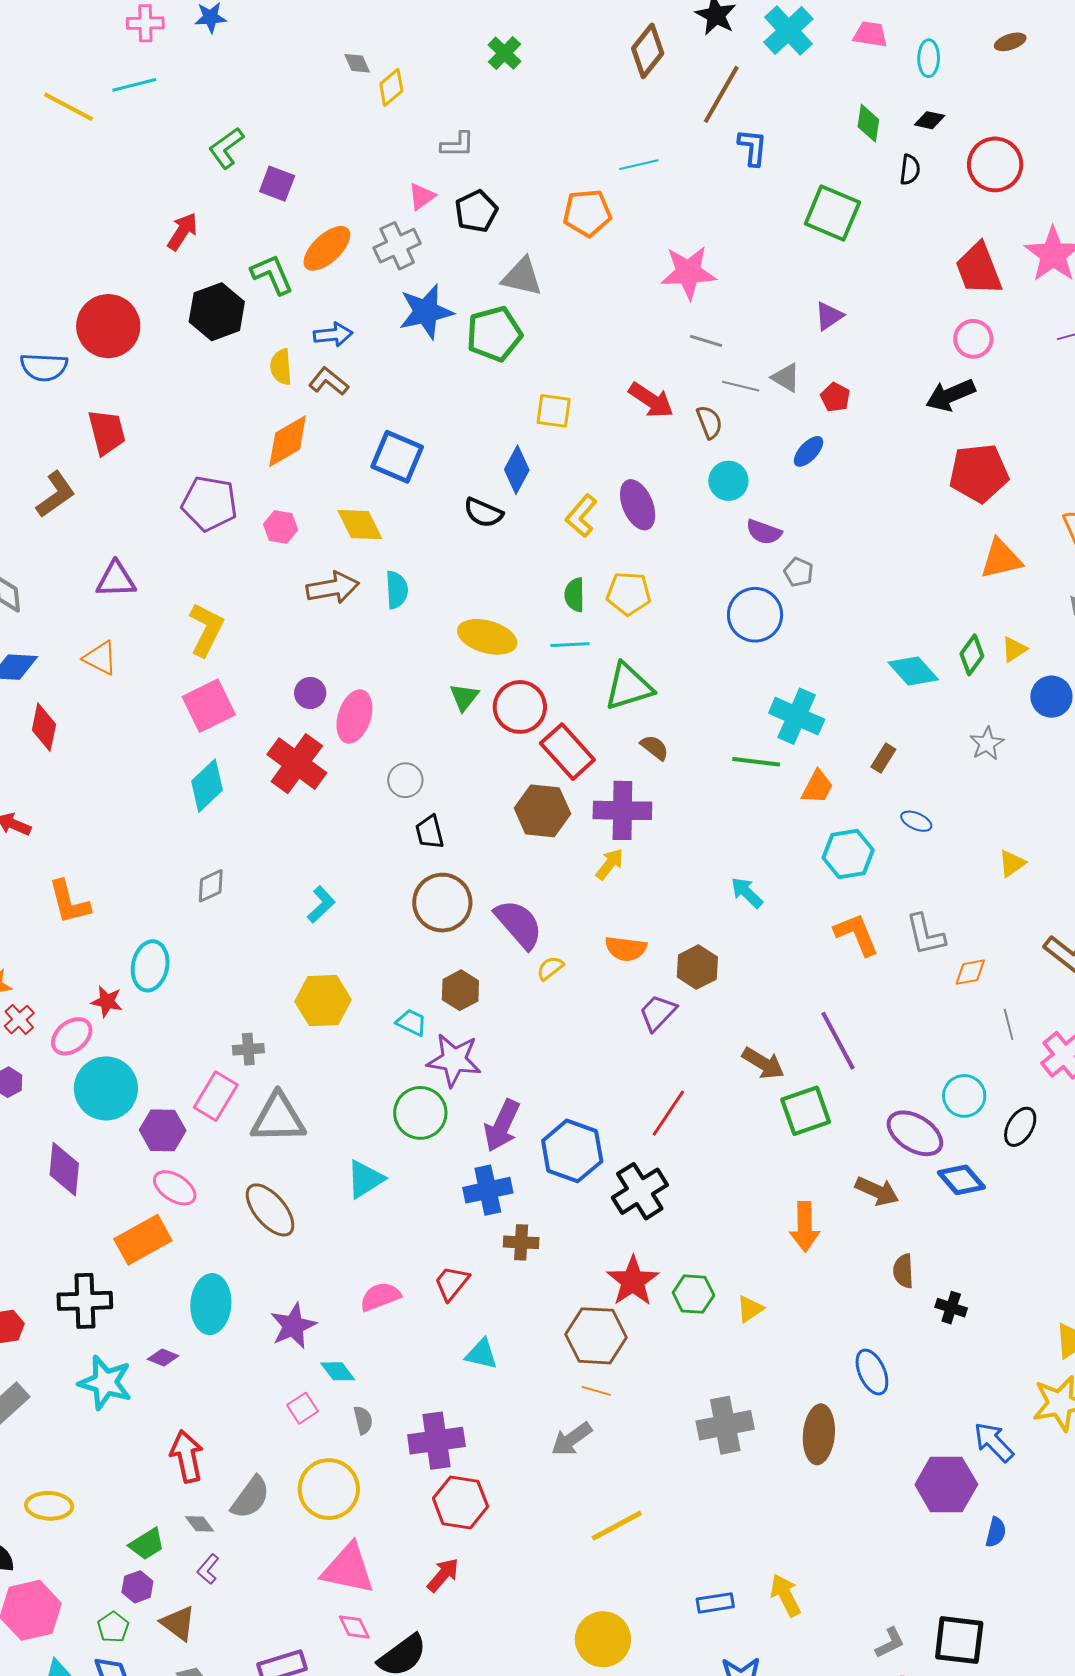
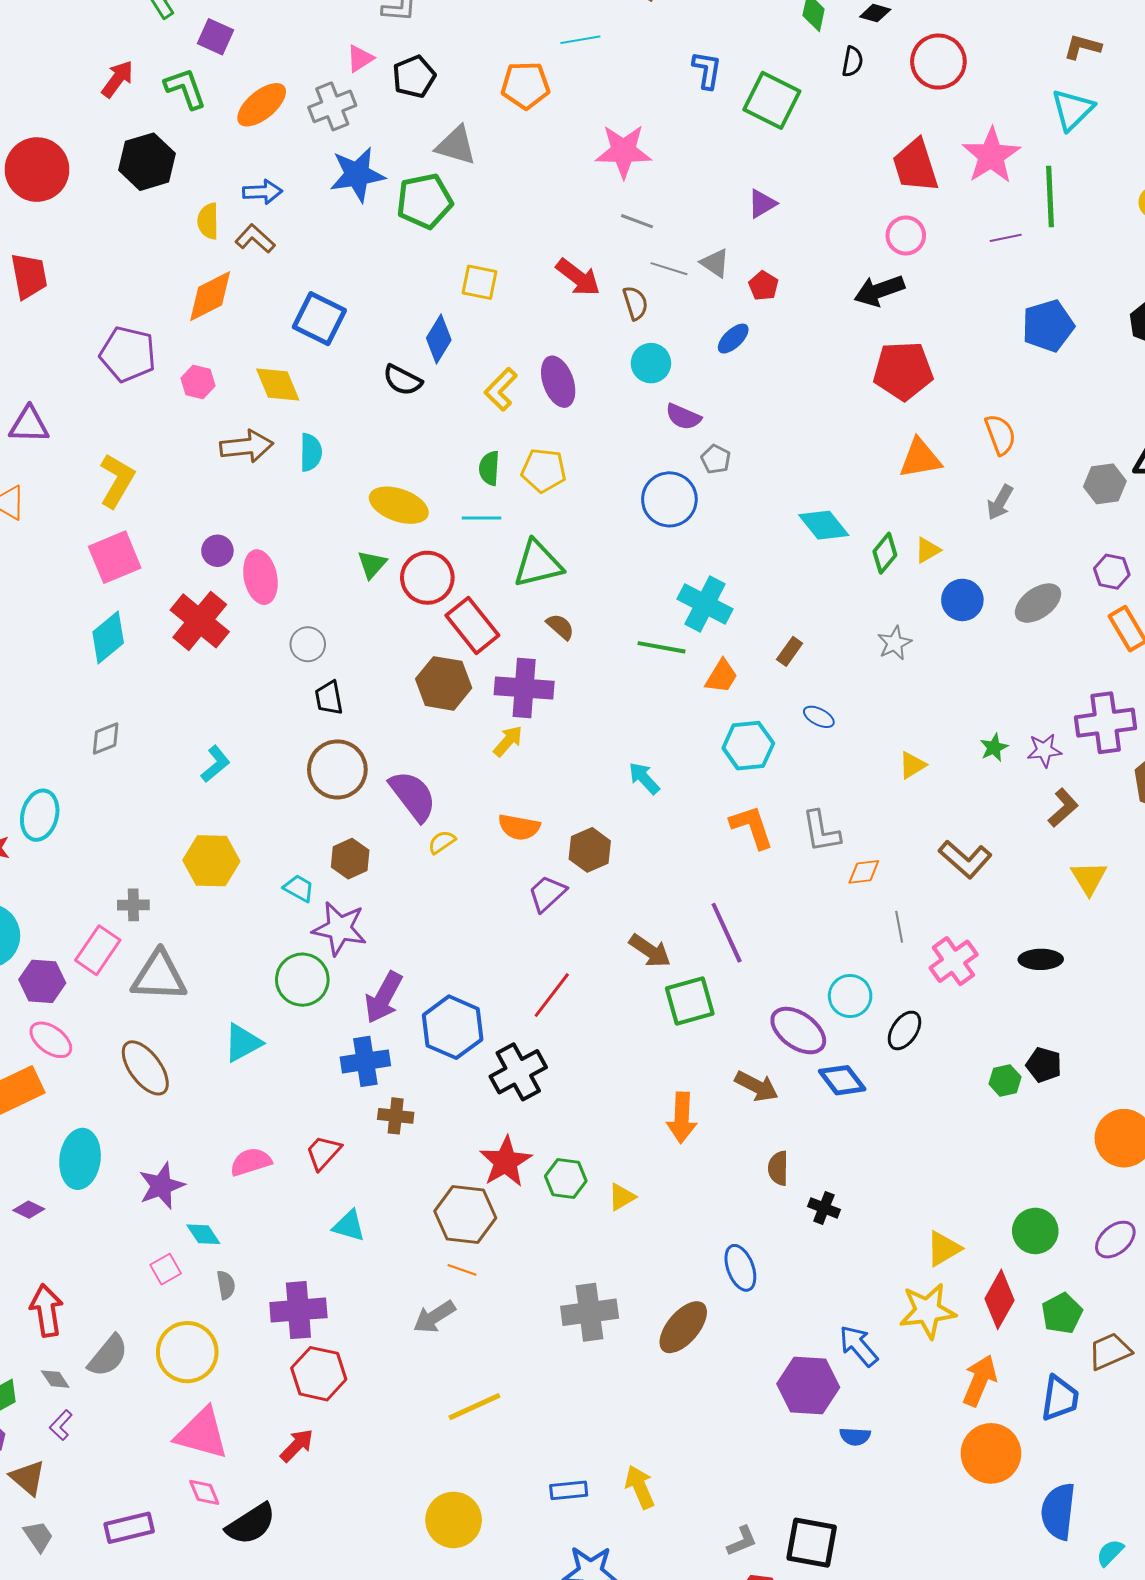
blue L-shape: (753, 147) -> (707, 70), moved
green L-shape: (272, 275) -> (185, 88), moved
cyan diamond: (913, 671) -> (824, 525), moved
pink ellipse: (354, 717) -> (260, 577), turned -33
brown ellipse: (819, 1434) -> (683, 1327), turned 32
blue semicircle: (996, 1532) -> (855, 1436), turned 76

